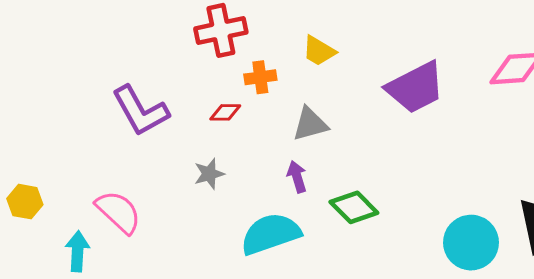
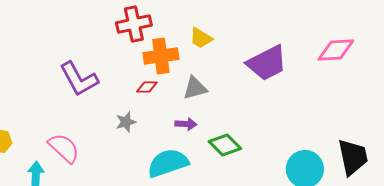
orange cross: (260, 77) -> (161, 56), size x1.6
red diamond: (225, 112) -> (147, 87), moved
purple arrow: (297, 177) -> (186, 124), turned 110

